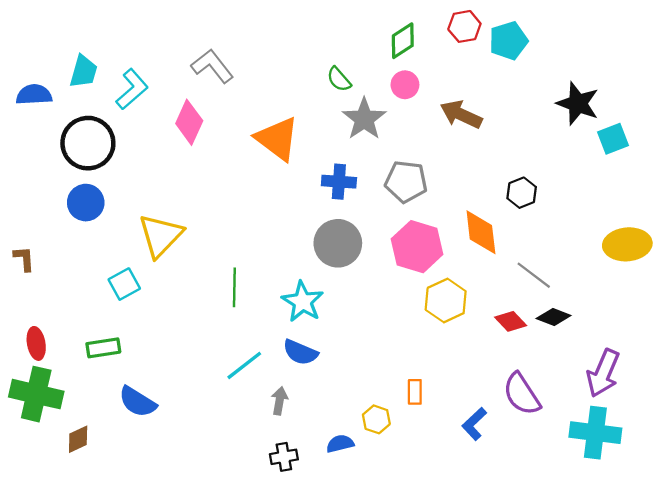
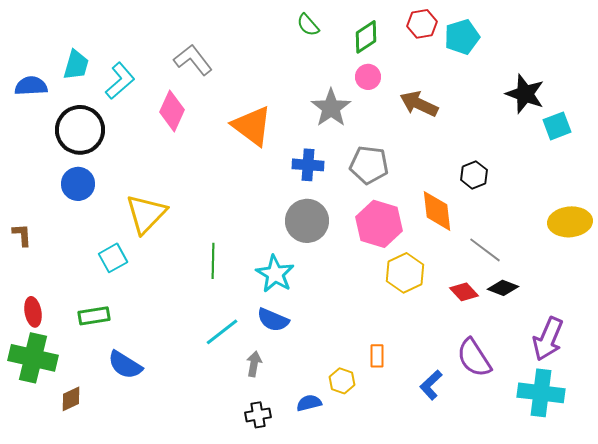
green semicircle: (339, 79) -> (308, 25), moved

